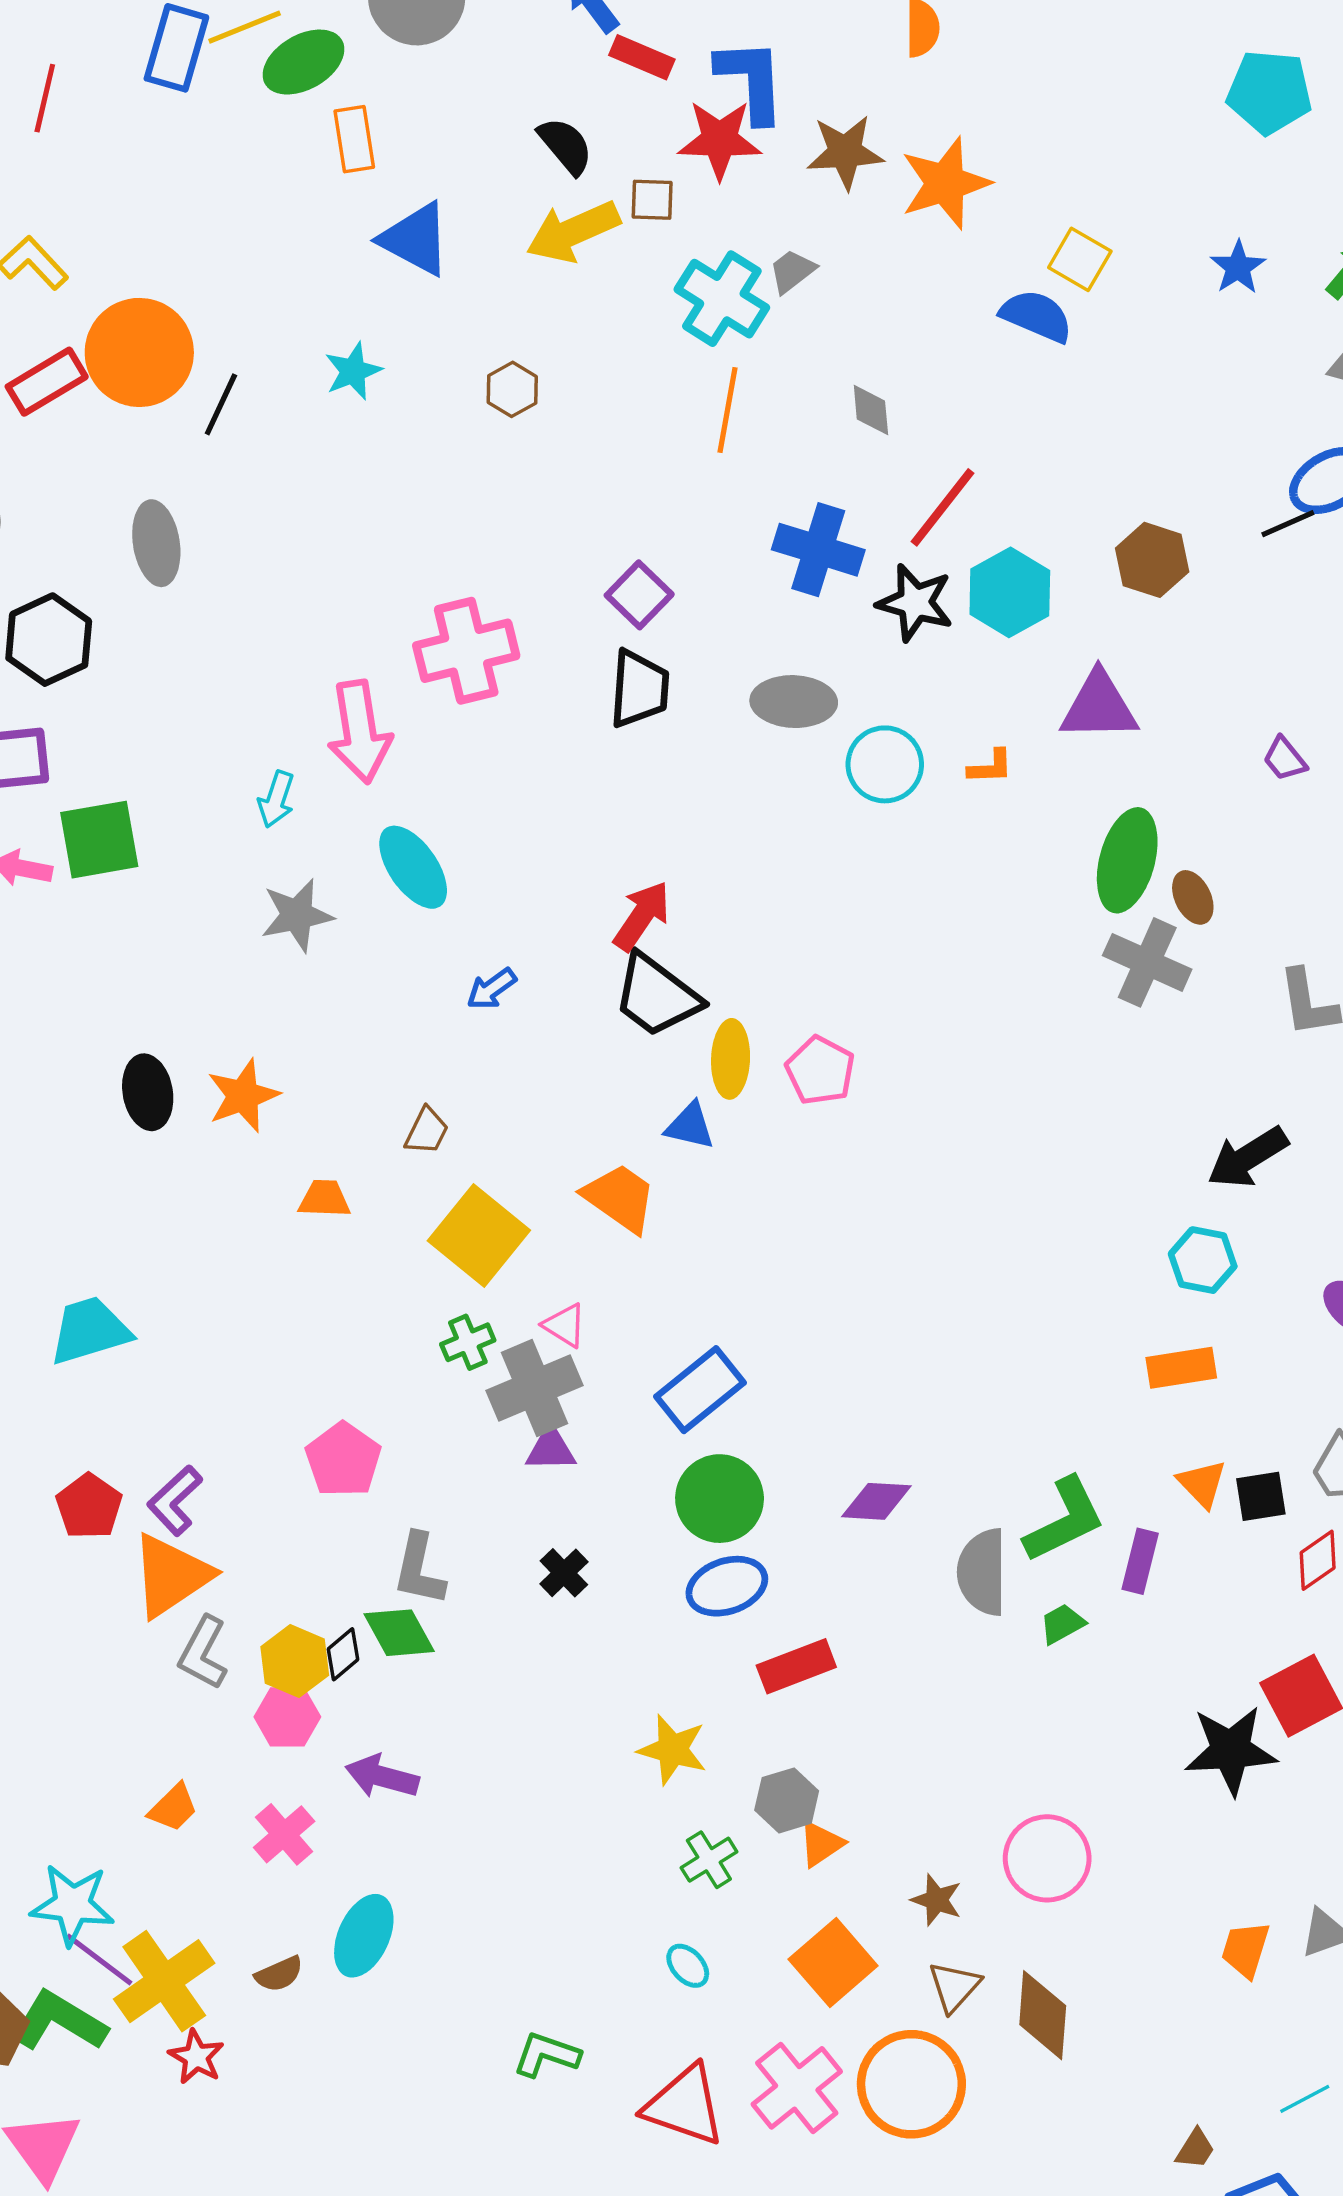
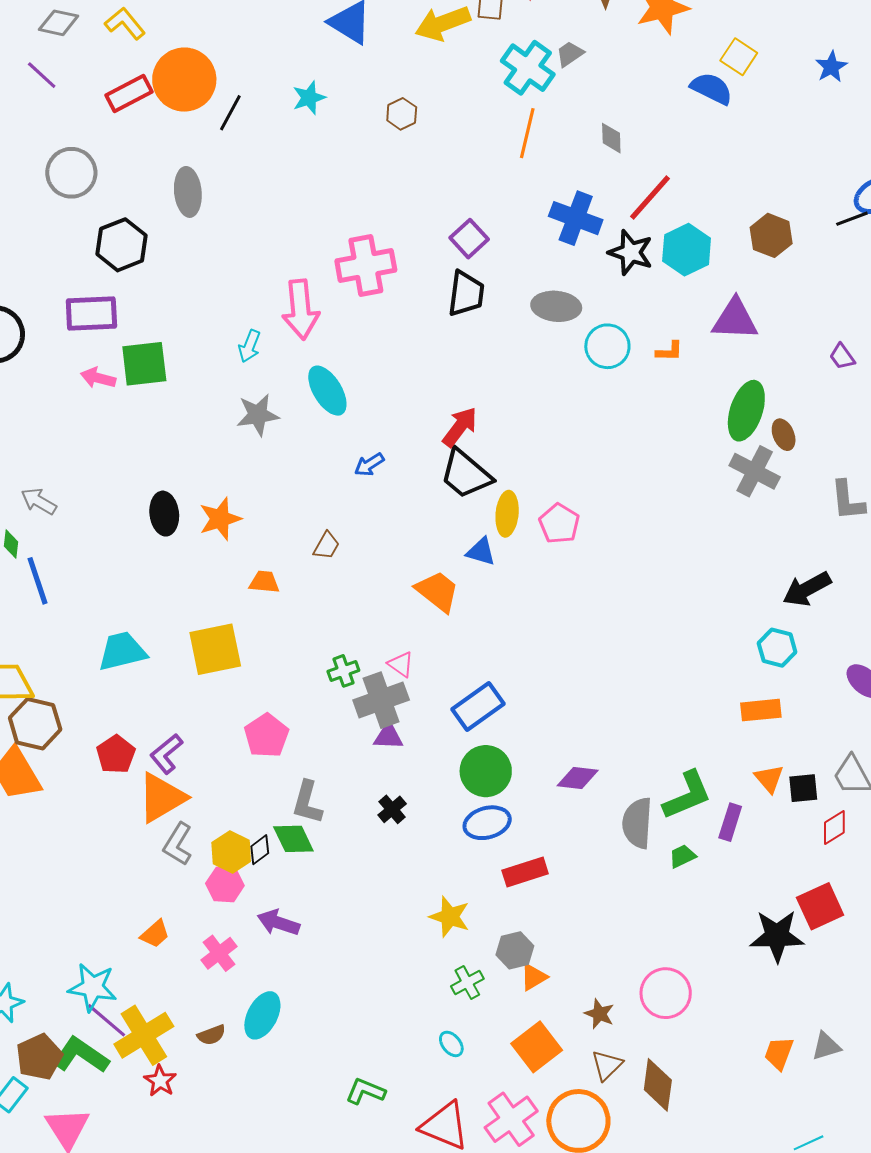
yellow square: (479, 1235) -> (215, 649), moved, turned 36

